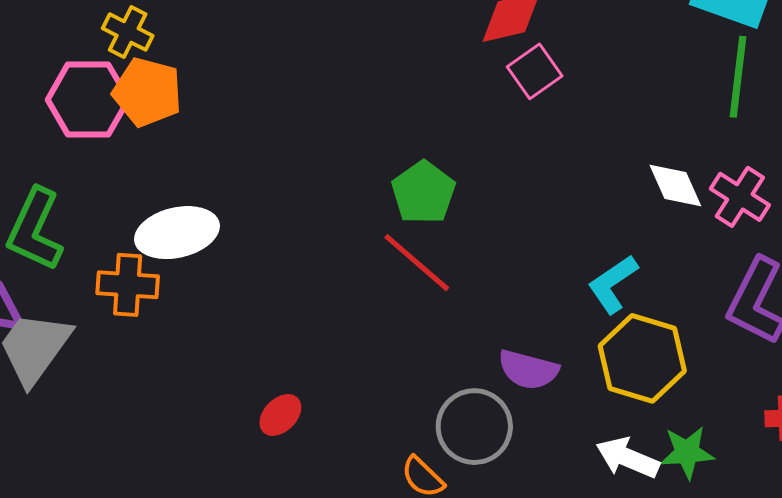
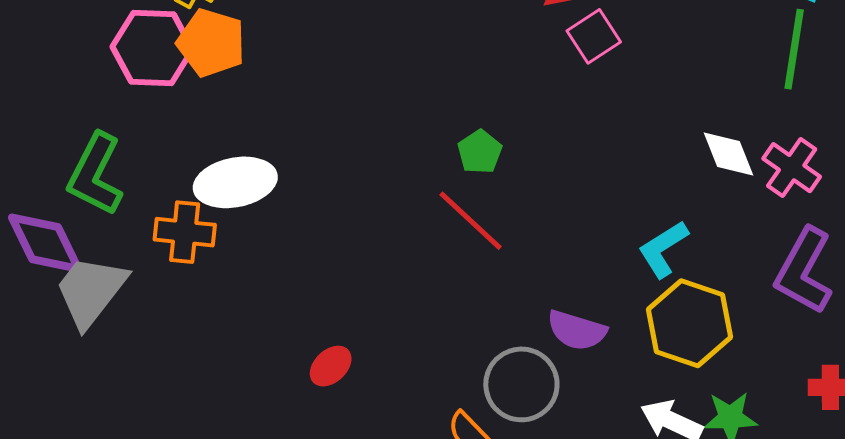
green pentagon: (423, 193) -> (480, 152), size x0.7

